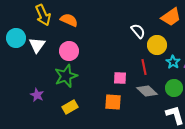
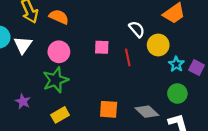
red line: (144, 67) -> (128, 57), moved
pink square: (120, 78) -> (102, 47), moved
gray diamond: (147, 91) -> (147, 112), moved

